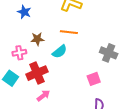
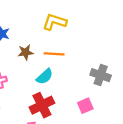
brown star: (37, 39) -> (26, 52), moved
red cross: (37, 73) -> (42, 105), moved

